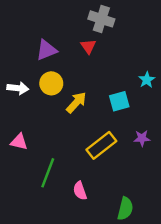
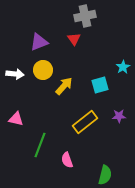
gray cross: (101, 19) -> (85, 16), turned -30

